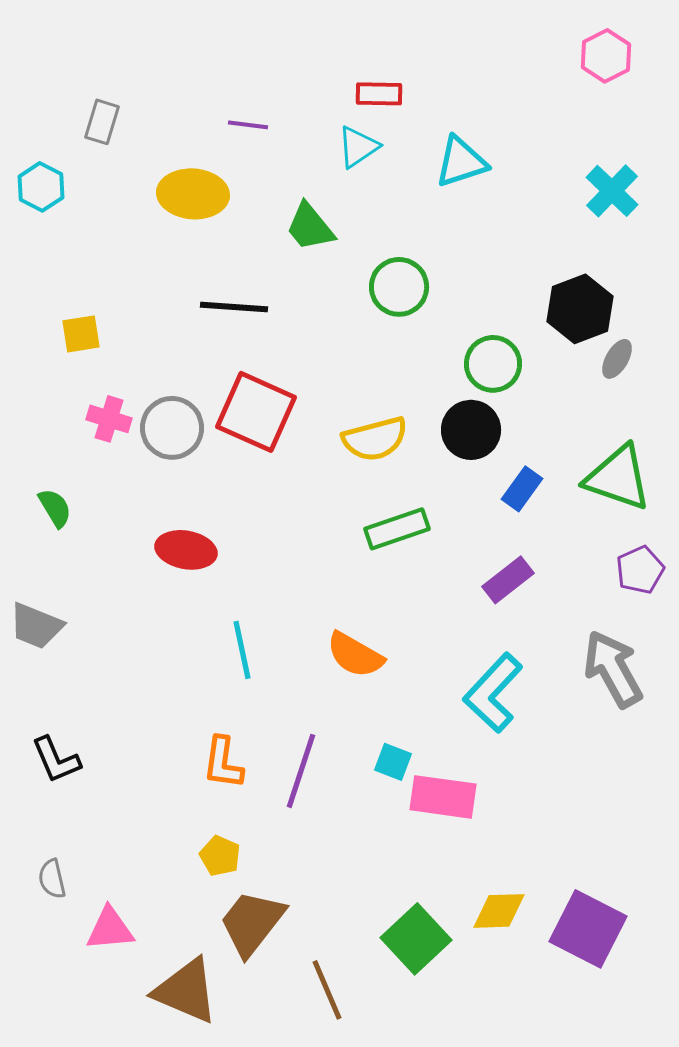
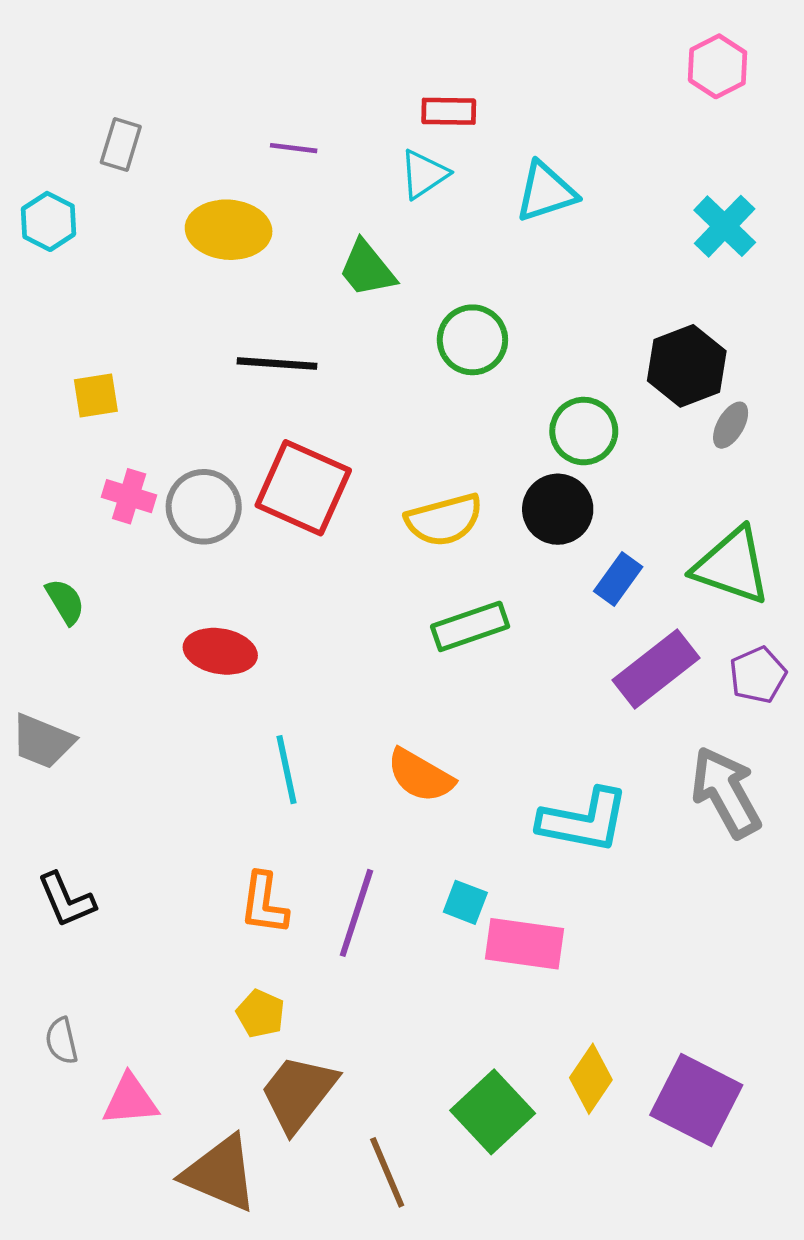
purple rectangle: (508, 580) -> (656, 669), moved, size x1.4
cyan L-shape: (493, 693) -> (584, 821), turned -122
yellow diamond: (499, 911) -> (591, 1079), turned -54

